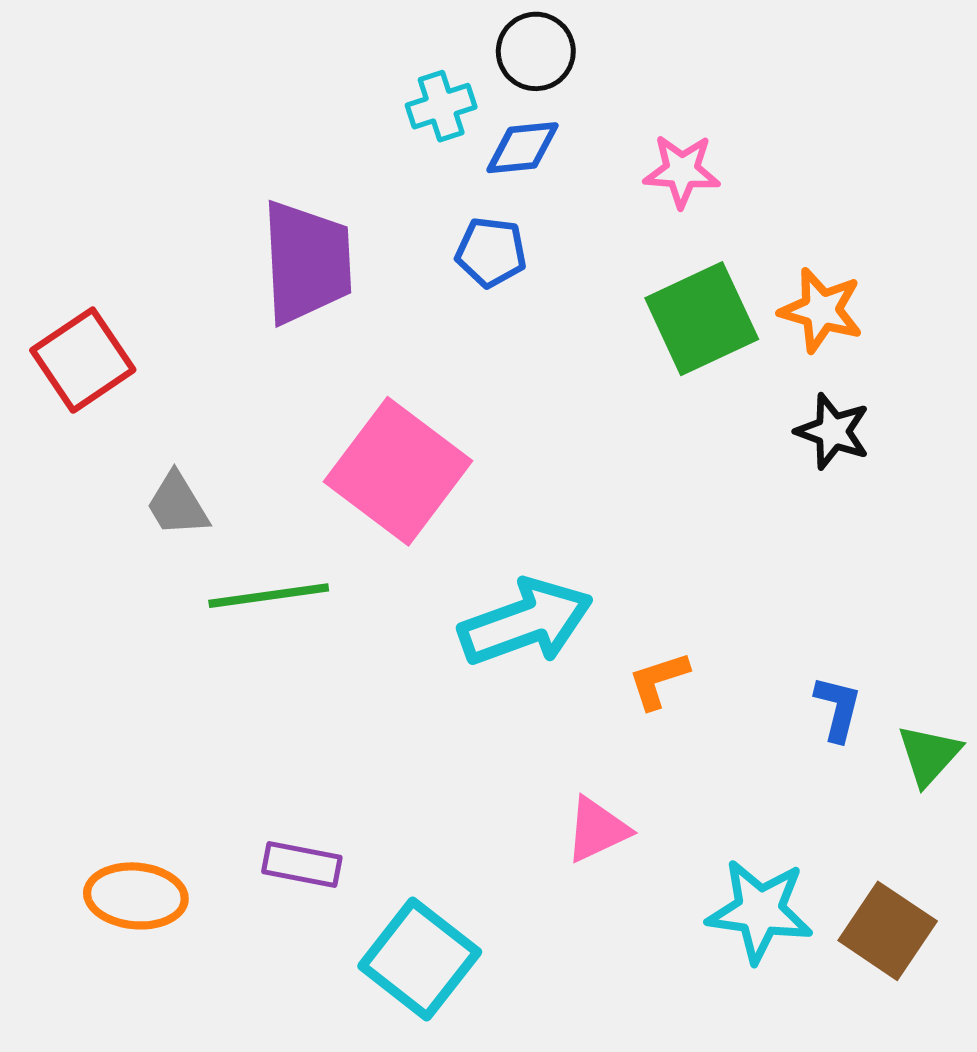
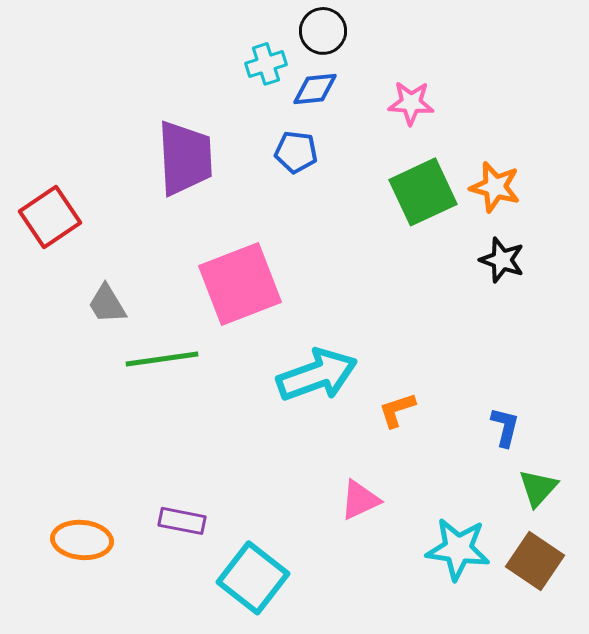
pink square: (398, 471) -> (240, 284), turned 32
green triangle: (929, 755) -> (538, 488), moved

